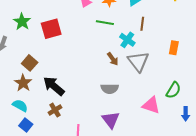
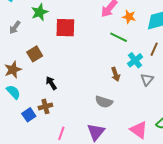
gray triangle: (138, 62) -> (147, 79), moved, size x0.6
brown star: (23, 83) -> (13, 70), moved
black arrow: (54, 86) -> (51, 83), size x0.6
blue square: (26, 125) -> (29, 115), moved

